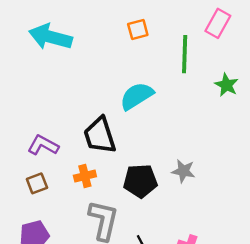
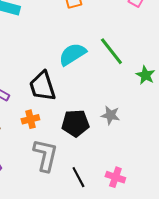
green line: (185, 54) -> (111, 51), moved, turned -40
green star: (226, 85) -> (145, 75), moved

